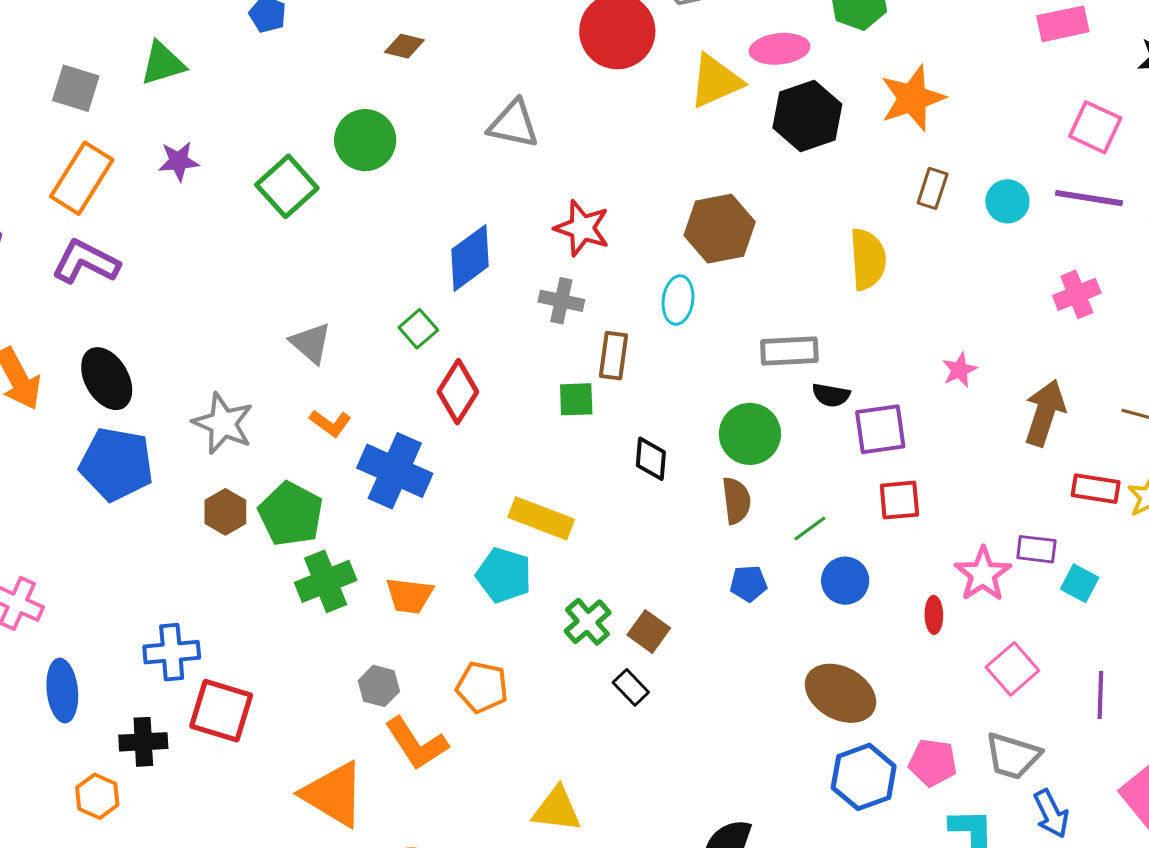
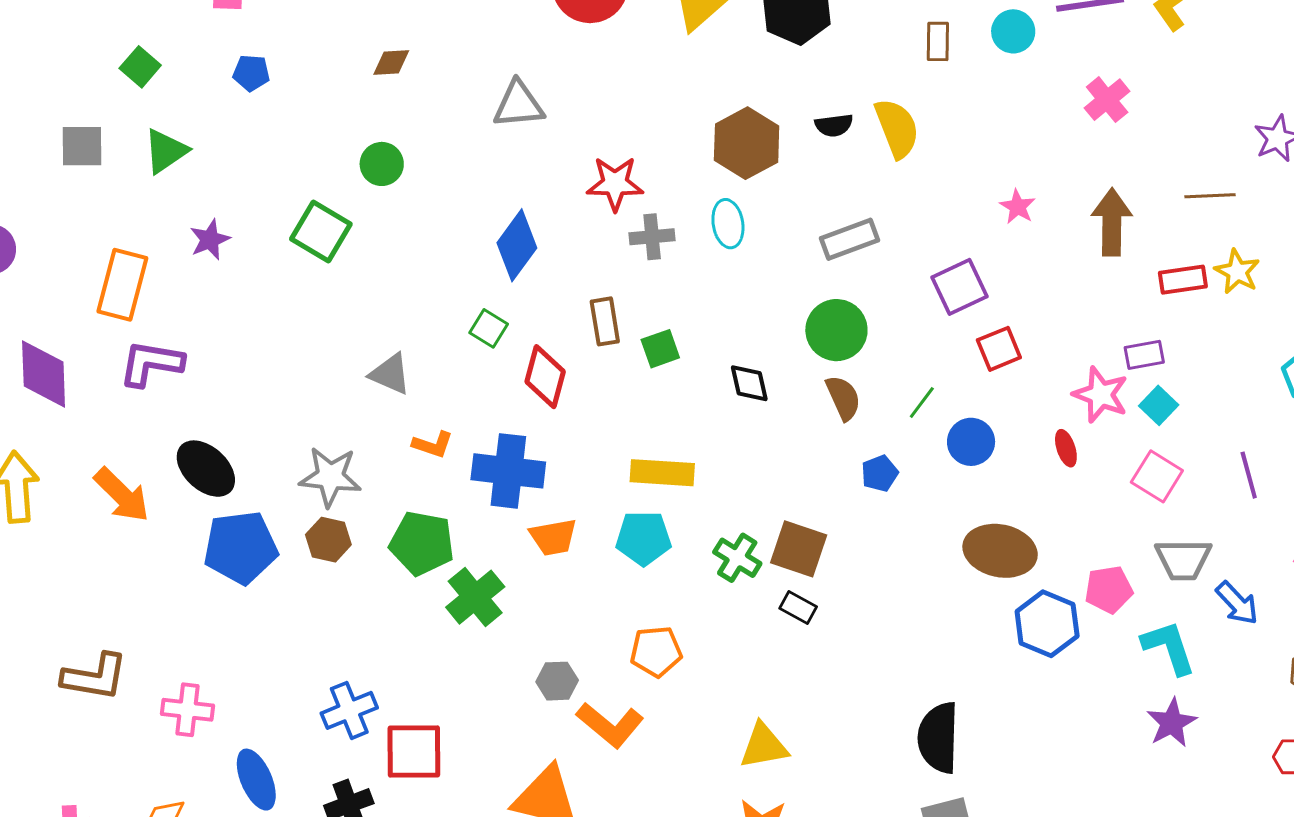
gray square: (76, 88) -> (82, 146), moved
green circle: (365, 140) -> (382, 164), size x0.7
gray cross: (561, 301) -> (652, 237), moved
brown rectangle: (613, 356) -> (605, 321), moved
black semicircle: (831, 395) -> (834, 125), moved
brown hexagon: (225, 512) -> (328, 540), moved
cyan square: (1080, 583) -> (1159, 405), moved, turned 33
orange trapezoid: (409, 596) -> (553, 537), moved
brown square: (649, 632) -> (799, 549), size x1.4

